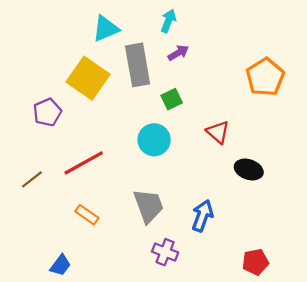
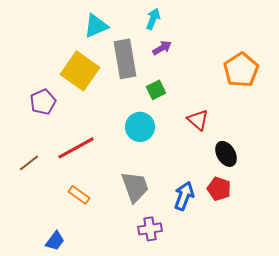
black ellipse: (249, 170) -> (226, 154), turned 40
purple cross: (165, 252) -> (150, 229), turned -30
red pentagon: (255, 262) -> (219, 189), moved, turned 30

